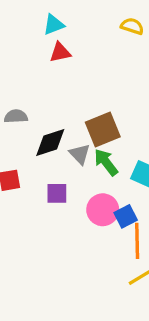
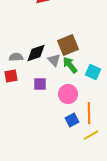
gray semicircle: (16, 116) -> (16, 57), moved
blue square: (126, 216) -> (72, 120), moved

